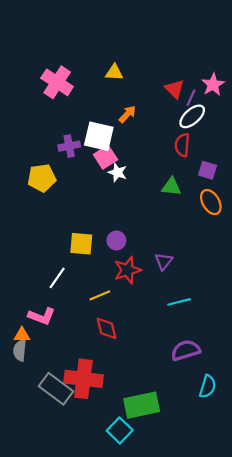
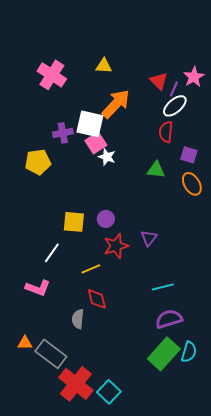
orange arrow: (127, 114) -> (116, 104), size x1.8
cyan line: (179, 302) -> (163, 287), moved
orange triangle: (22, 335) -> (25, 343), moved
gray semicircle: (20, 350) -> (78, 319), moved
red cross: (83, 379) -> (76, 384), moved, turned 32
green rectangle: (142, 405) -> (164, 354), moved, turned -36

